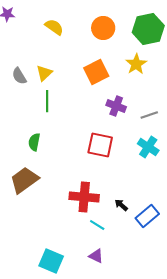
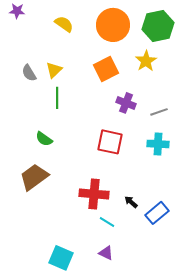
orange circle: (103, 28) -> (113, 25), size x1.4
green semicircle: (34, 142) -> (44, 139), turned -66
cyan cross: (148, 147) -> (158, 144), turned -30

